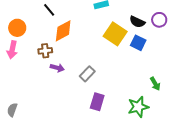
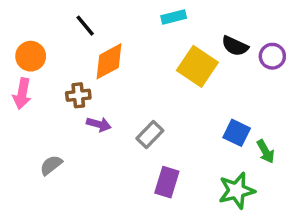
purple circle: (159, 20) -> (272, 56), moved
blue square: (138, 43) -> (237, 133), moved
gray semicircle: (12, 110) -> (51, 165), moved, turned 32

